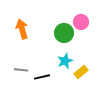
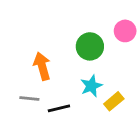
pink circle: (81, 22) -> (125, 31), moved
orange arrow: (22, 29) -> (42, 66), moved

